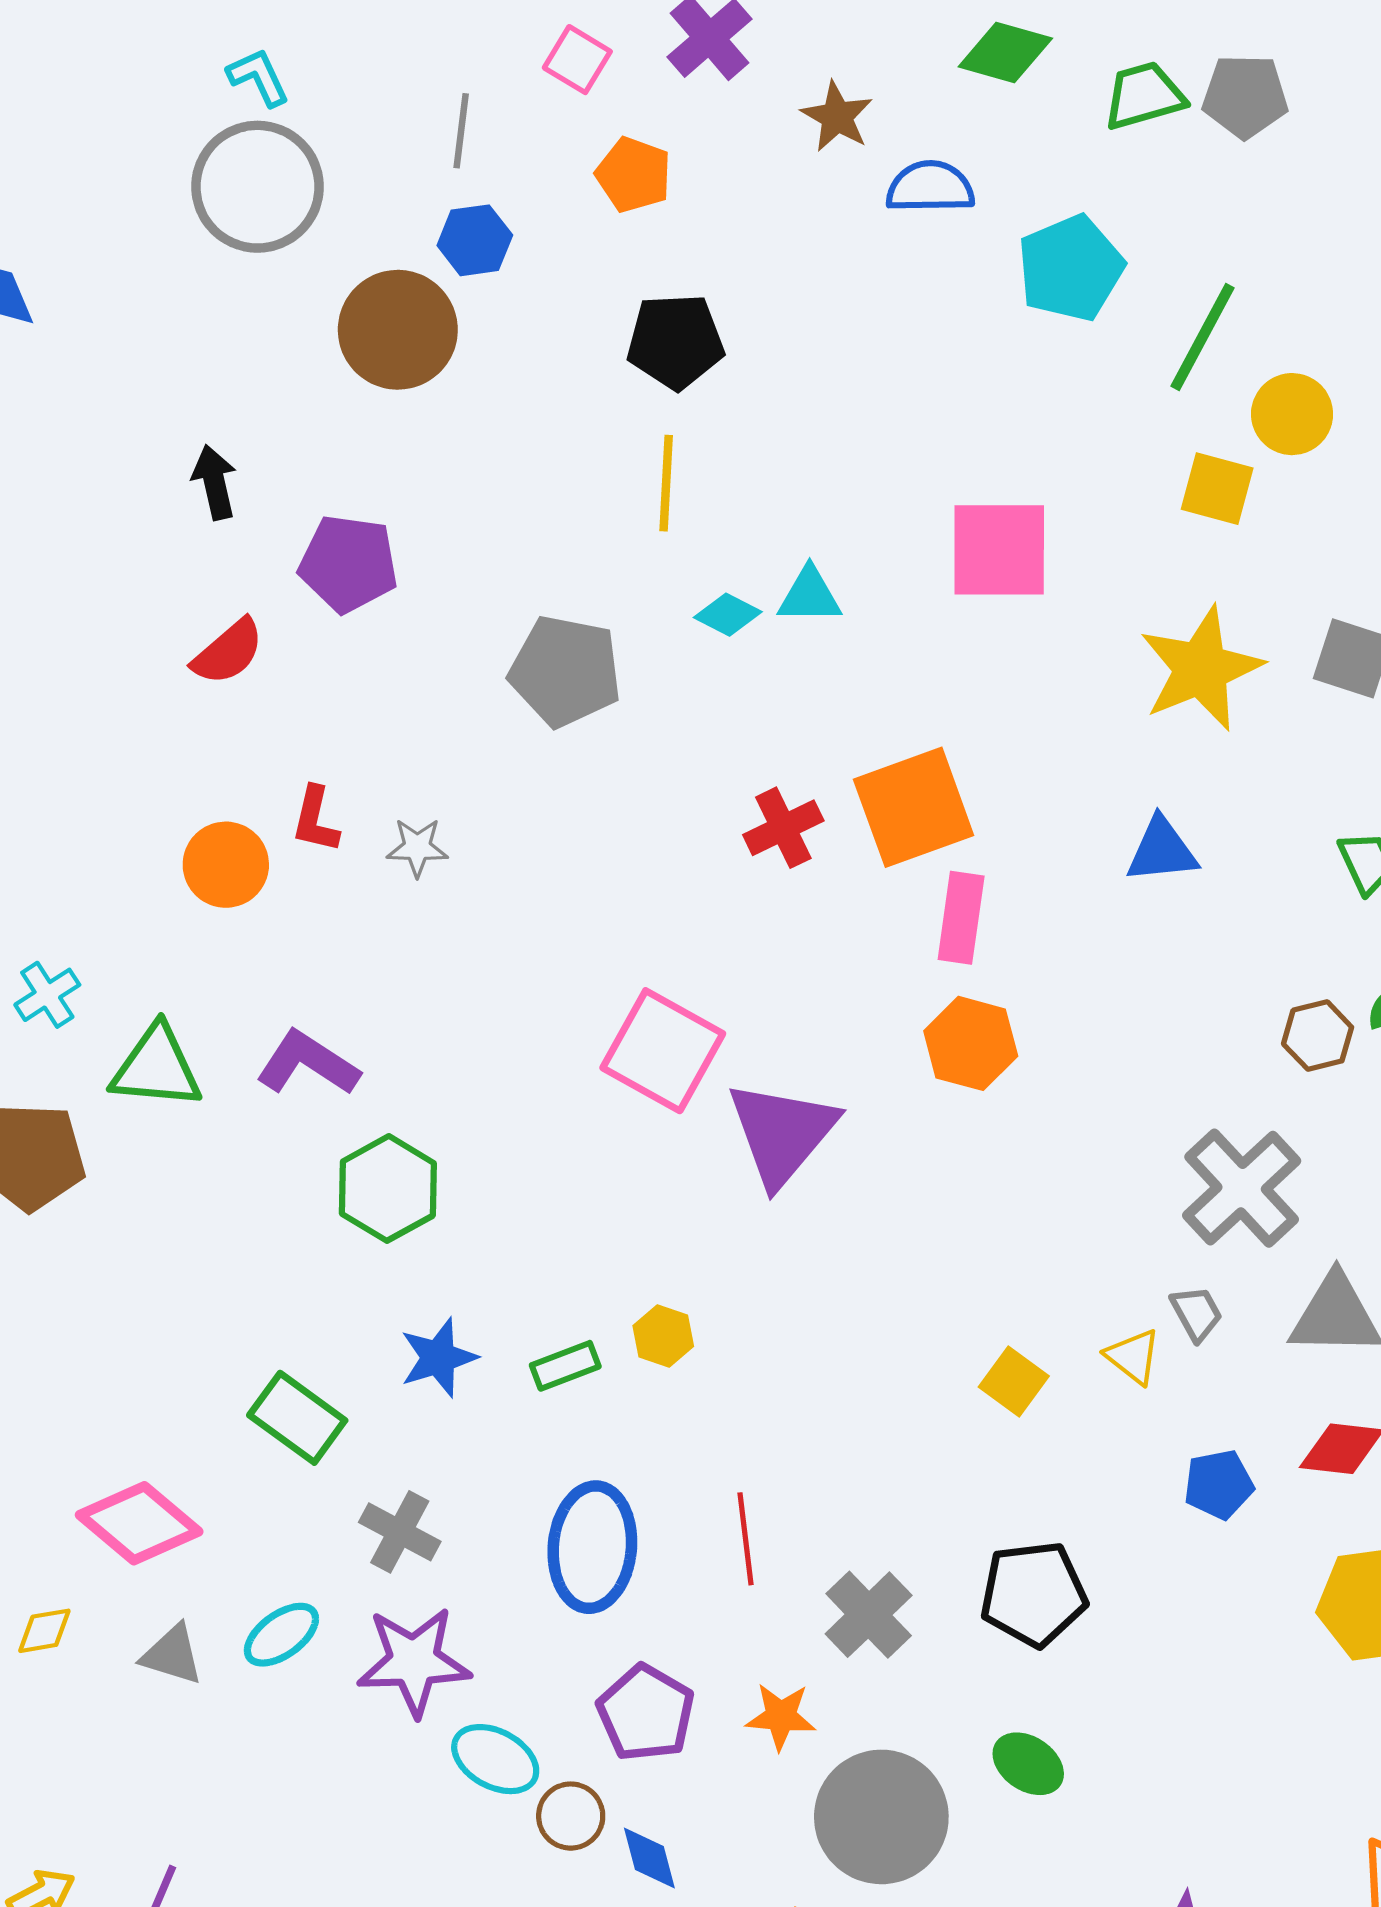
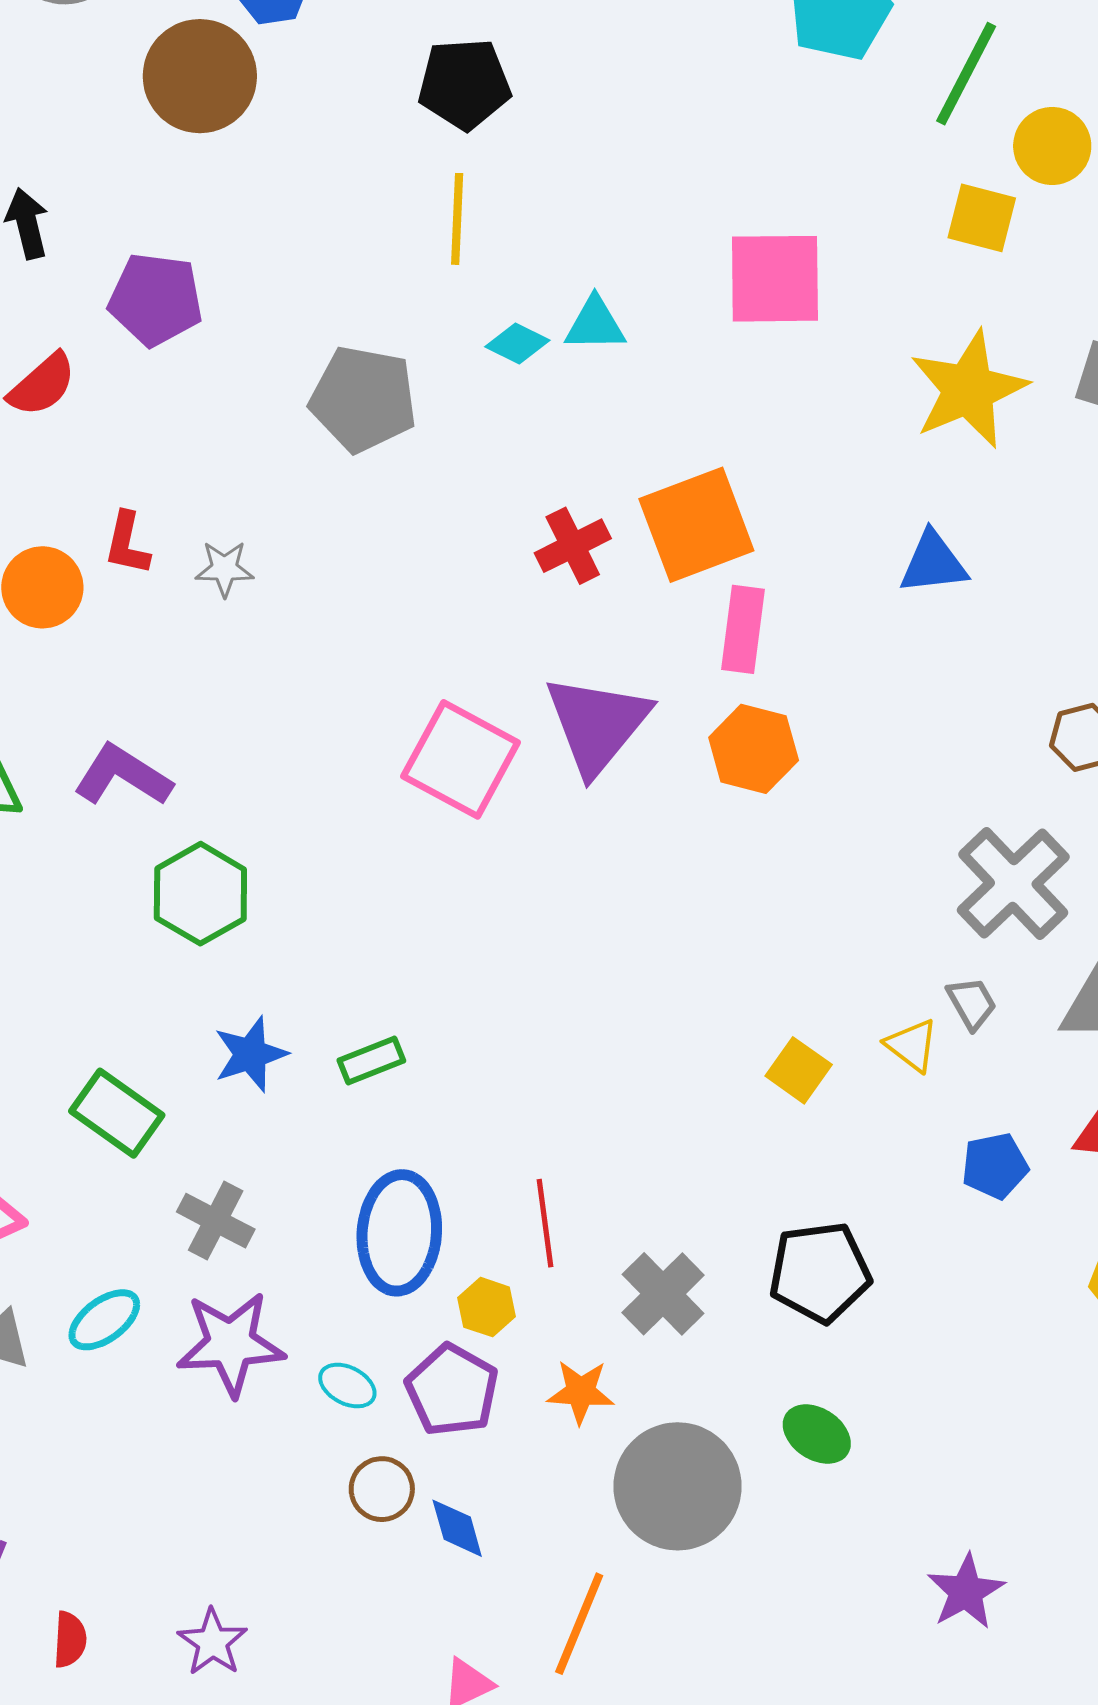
purple triangle: (782, 1133) -> (597, 724), moved
yellow hexagon: (663, 1336) -> (487, 1307), moved
cyan ellipse: (495, 1759) -> (347, 1386), moved, size x0.7

